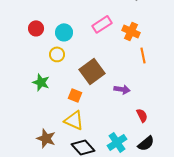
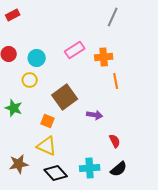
orange cross: (131, 31) -> (104, 57), turned -30
brown star: (46, 138) -> (19, 164), turned -30
cyan cross: (117, 142) -> (90, 168), turned 30

